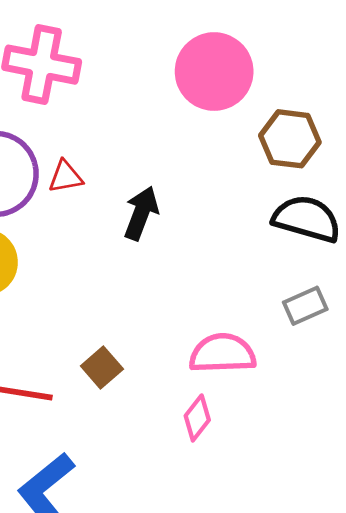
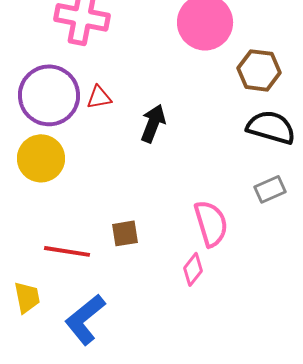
pink semicircle: (223, 353) -> (211, 223), turned 75
brown square: (102, 367) -> (125, 233), turned 32

